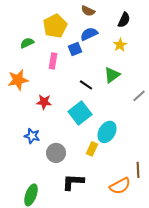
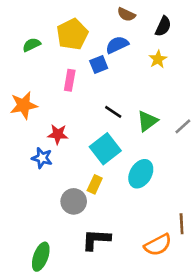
brown semicircle: (88, 11) -> (126, 14), moved
green semicircle: (27, 43) -> (32, 45), moved
green triangle: (112, 75) -> (147, 121), moved
blue star: (32, 136) -> (42, 158), moved
yellow rectangle: (92, 149) -> (95, 184), moved

